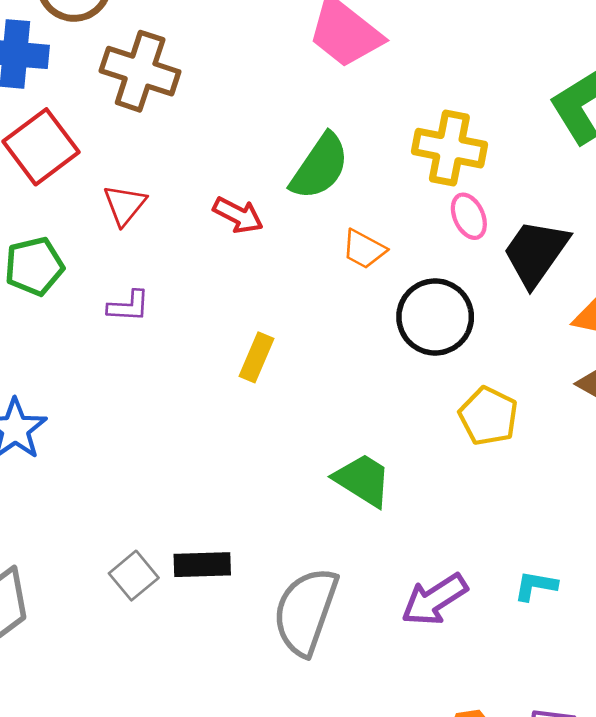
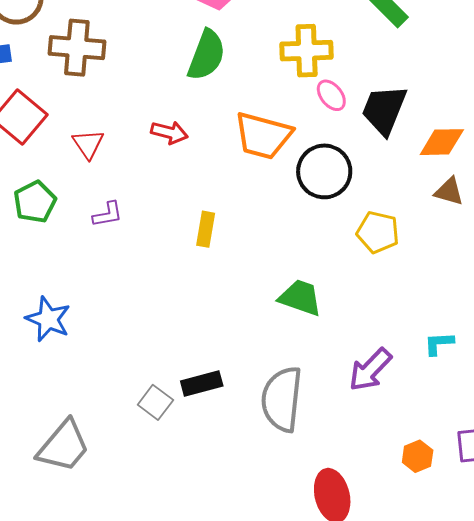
green semicircle: (320, 167) -> (206, 55), moved
orange trapezoid: (364, 249) -> (263, 136), size x1.8

